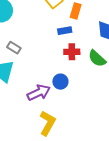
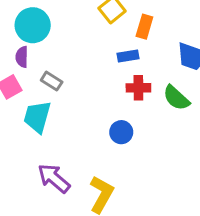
purple arrow: (39, 93) -> (54, 178), moved, turned -115

